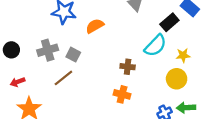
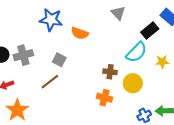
orange semicircle: (95, 26) -> (80, 33), turned -132
gray cross: (48, 50) -> (23, 55), moved
yellow circle: (177, 79) -> (133, 83), moved

